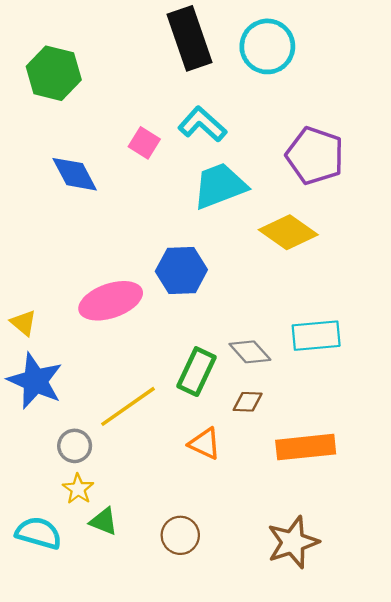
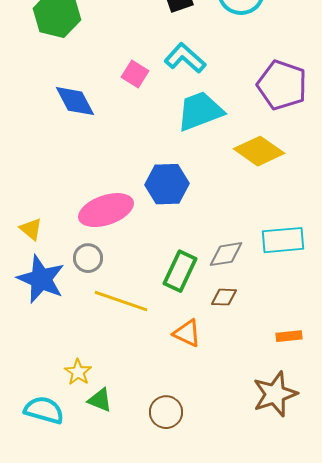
gray diamond: (250, 352) -> (226, 254), turned -57
yellow line: (128, 406) -> (121, 301), turned 54
gray circle: (75, 446) -> (88, 258), moved
orange rectangle: (306, 447) -> (289, 336), moved, size x0.5
brown star: (293, 542) -> (275, 394), moved

